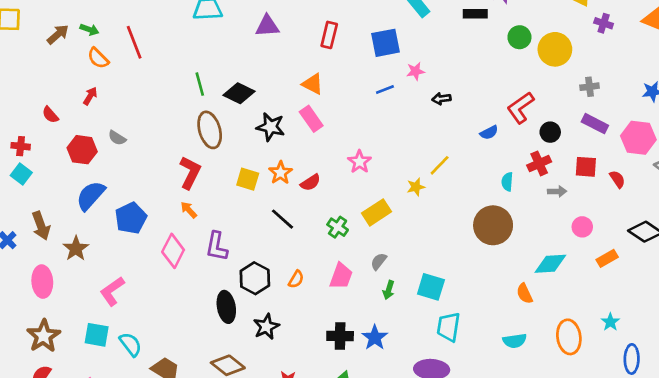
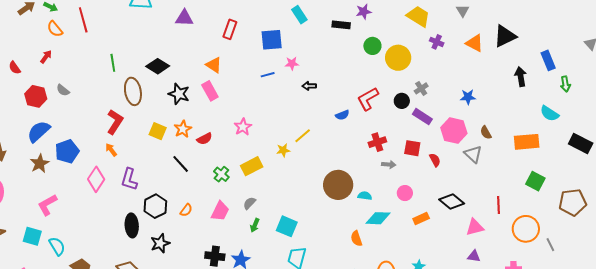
green line: (200, 84) -> (113, 63), moved
gray cross: (589, 87) -> (421, 88), turned -32
black circle: (550, 132) -> (402, 101), moved
cyan semicircle: (507, 182) -> (365, 196), moved, turned 88
brown star: (76, 249) -> (40, 164), moved

